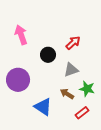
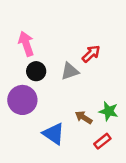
black circle: (48, 55) -> (36, 71), moved
gray triangle: (71, 70) -> (70, 71), moved

